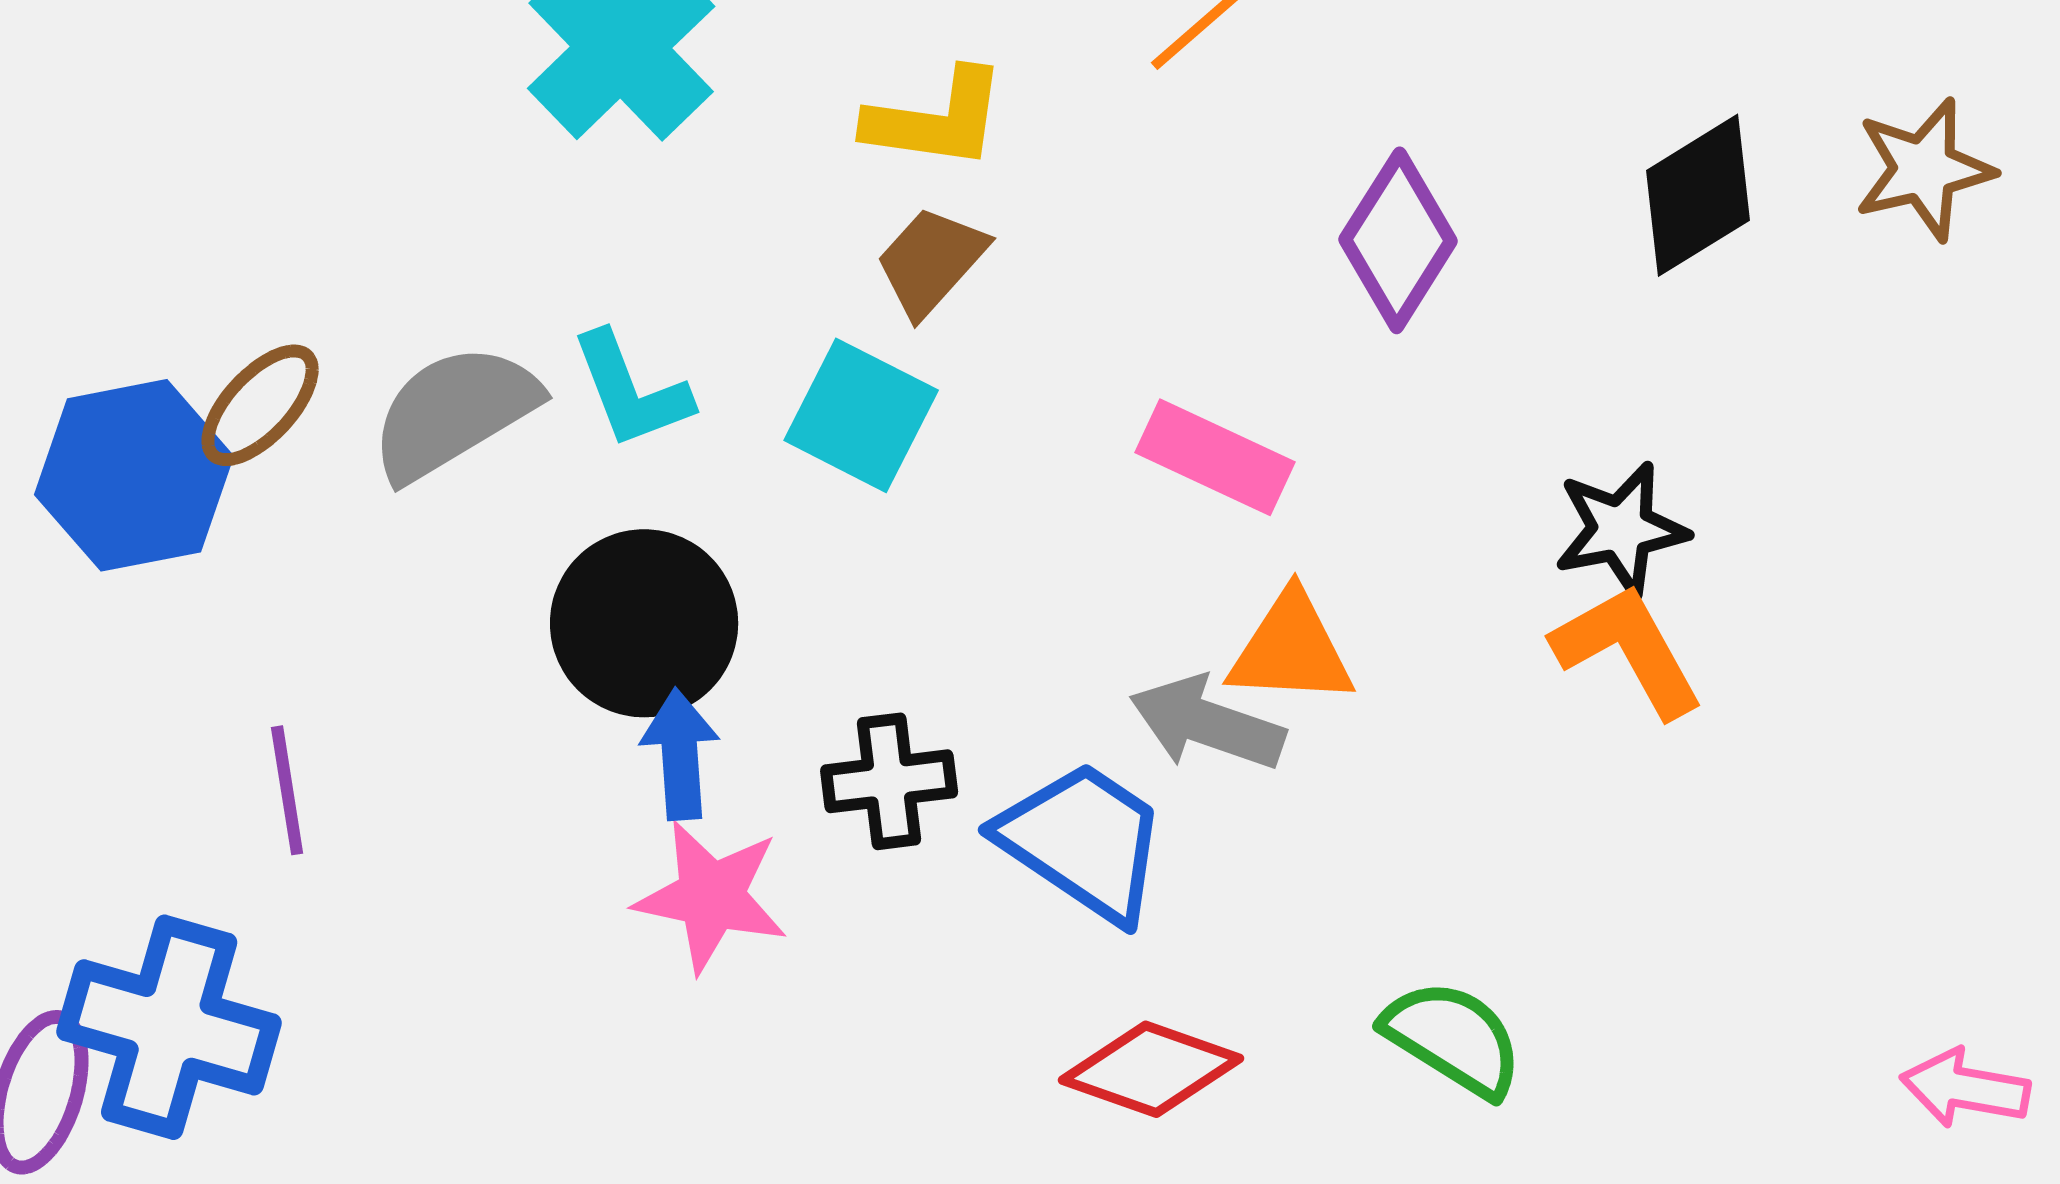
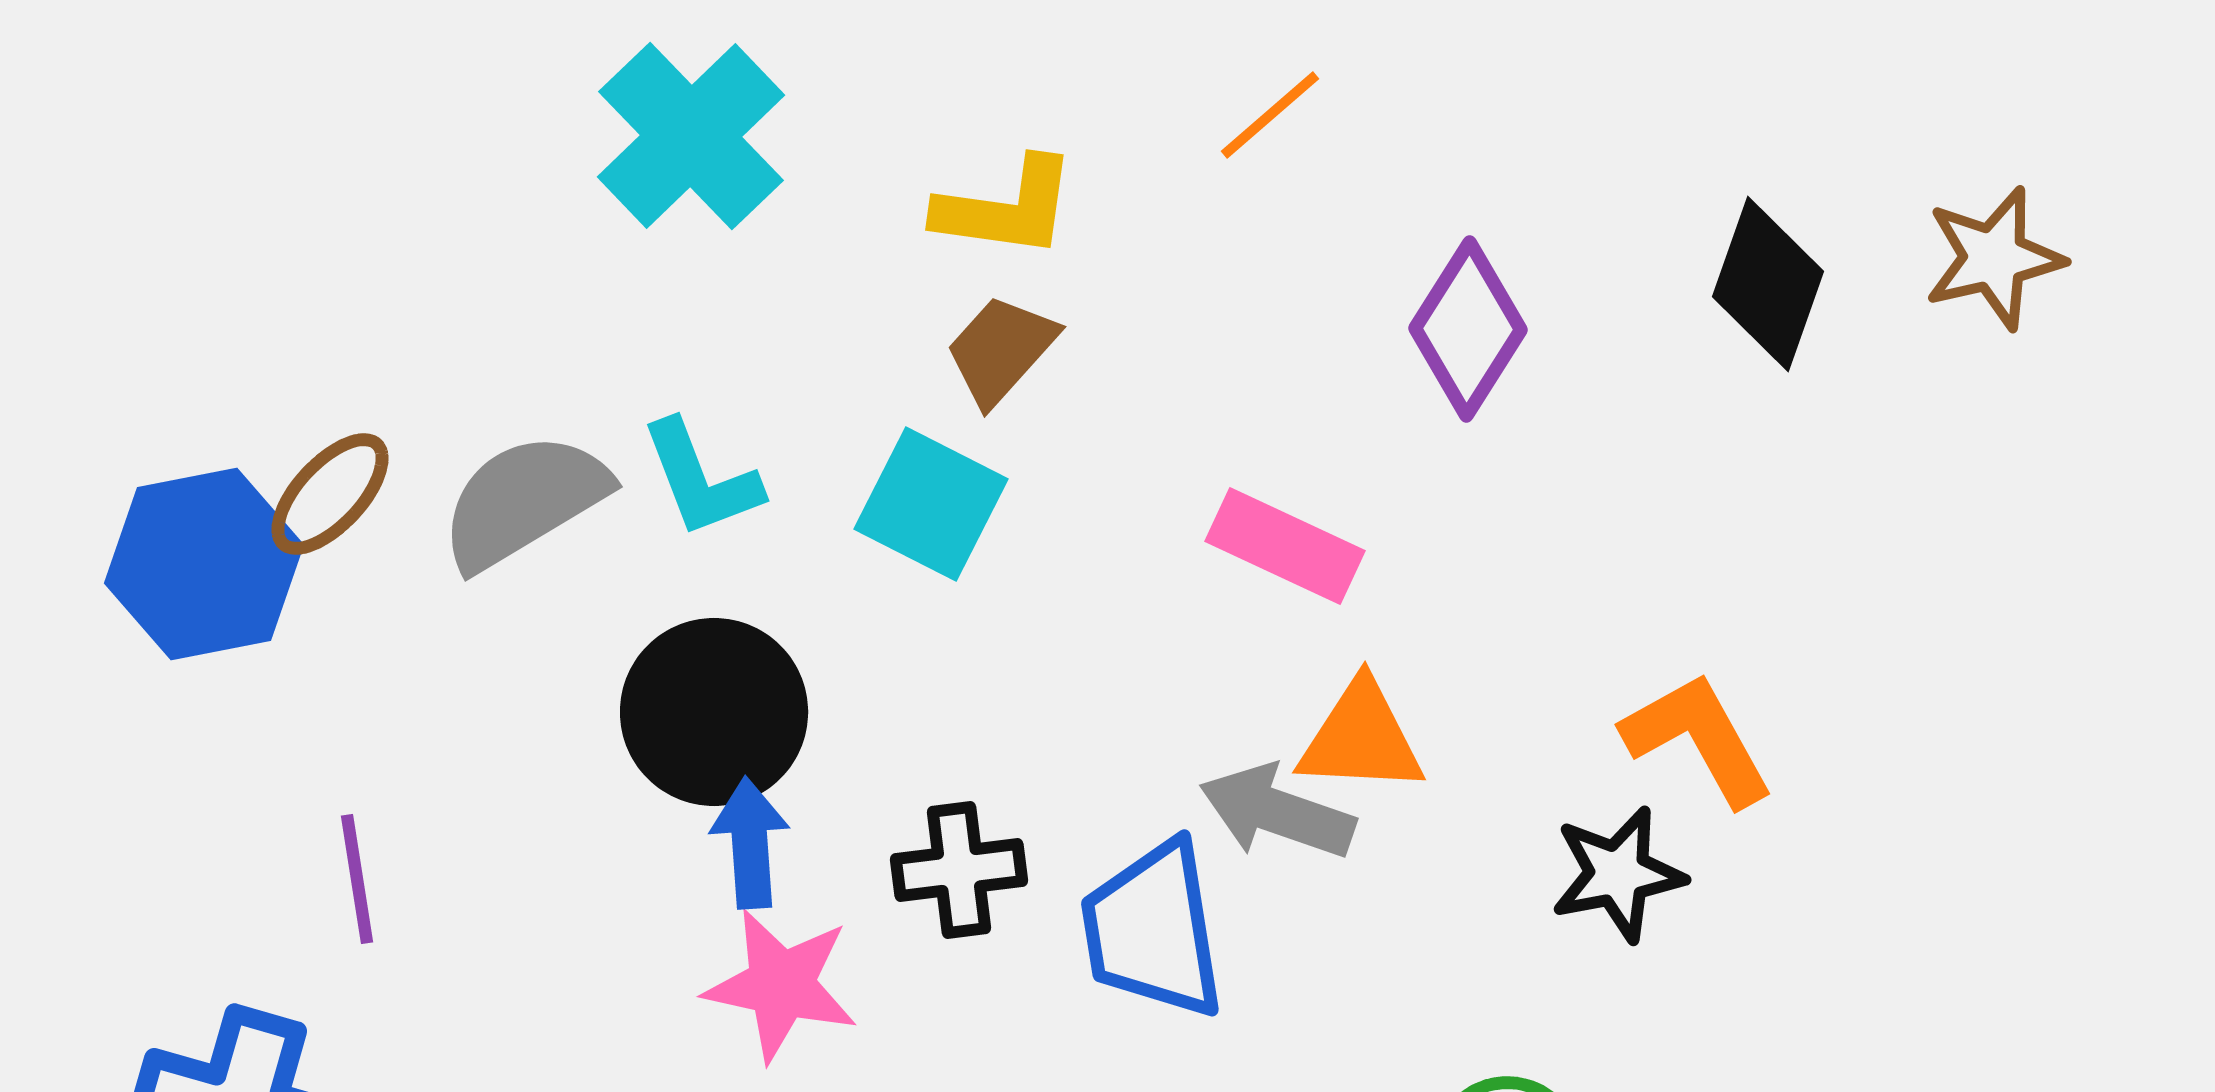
black diamond: (1698, 195) -> (1768, 284), turned -39
black star: (1621, 529) -> (1618, 874), moved
blue trapezoid: (1083, 841) -> (1153, 930), turned -133

